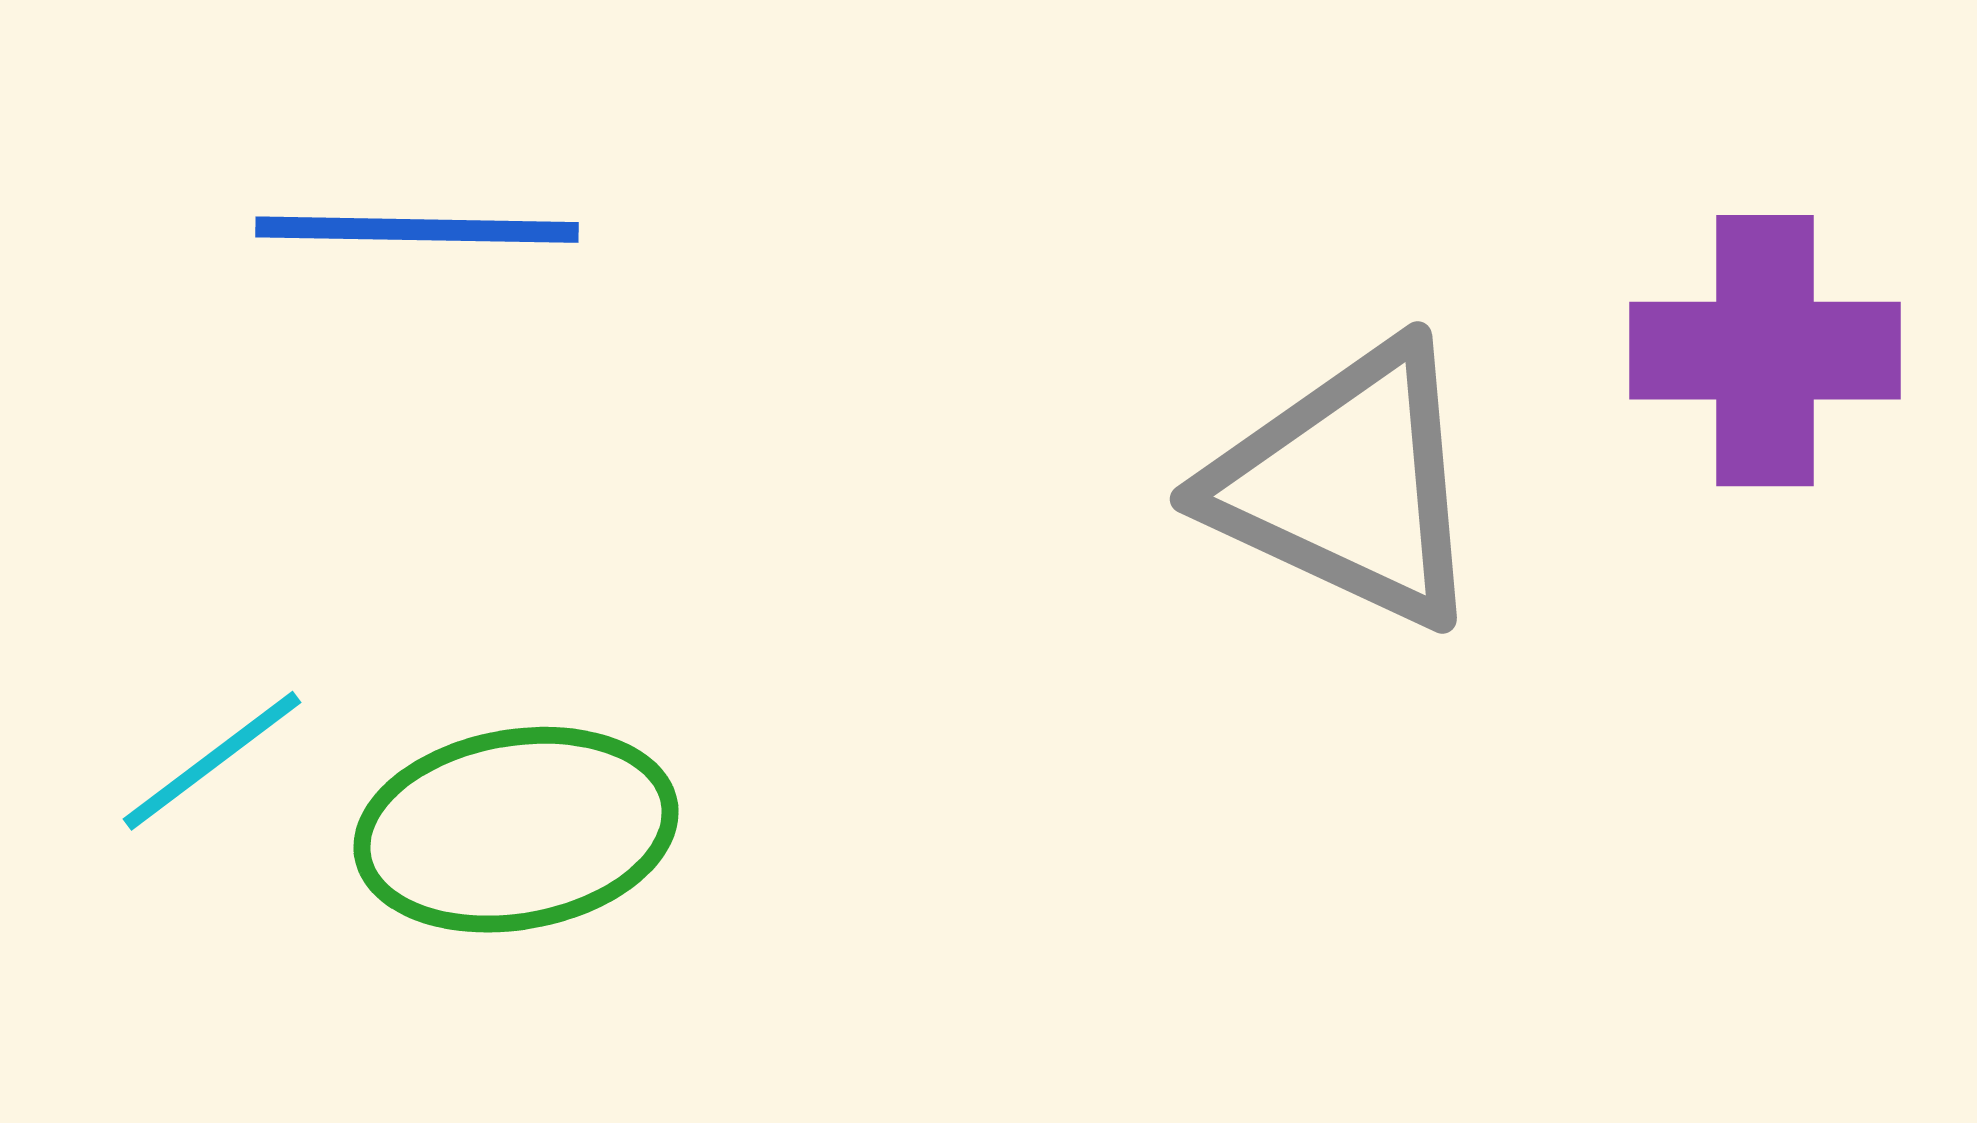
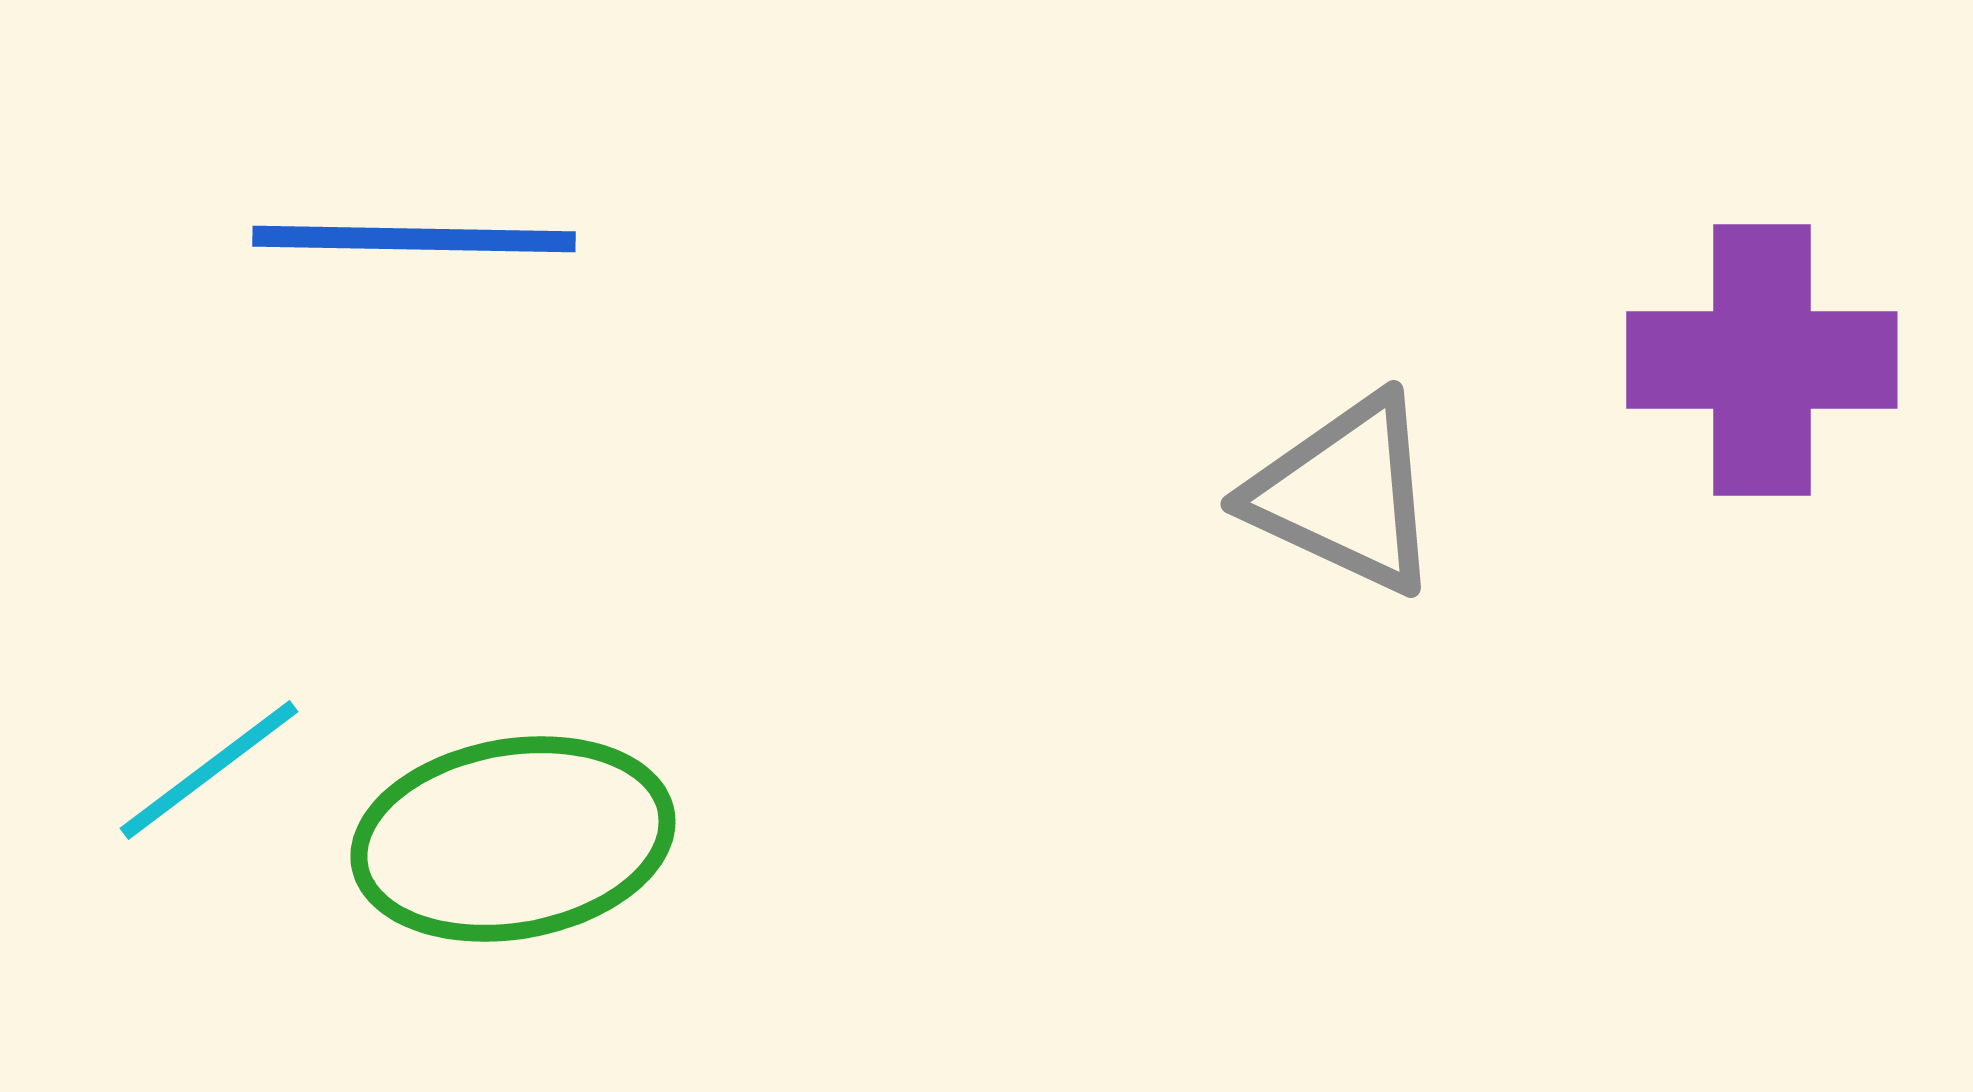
gray triangle: (1348, 485) -> (1345, 494), size x0.7

